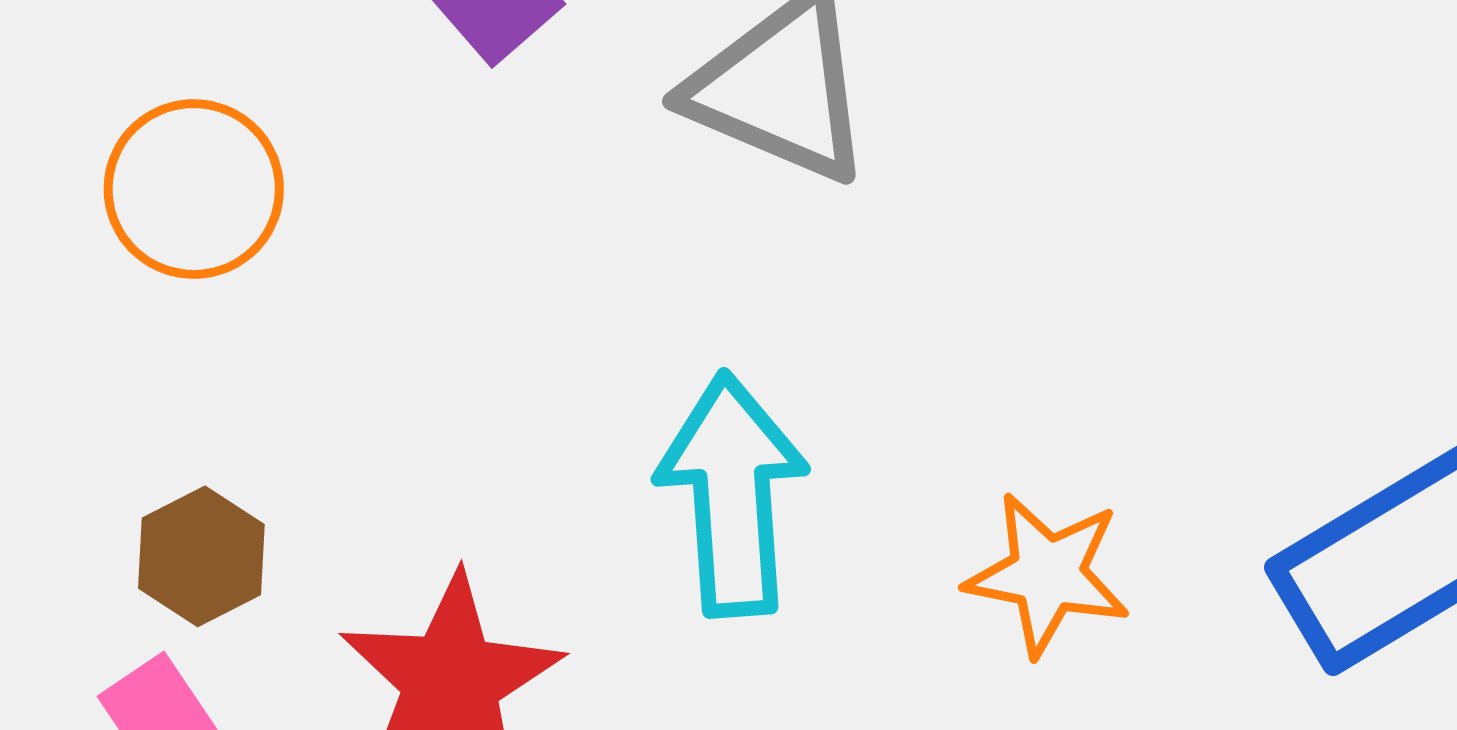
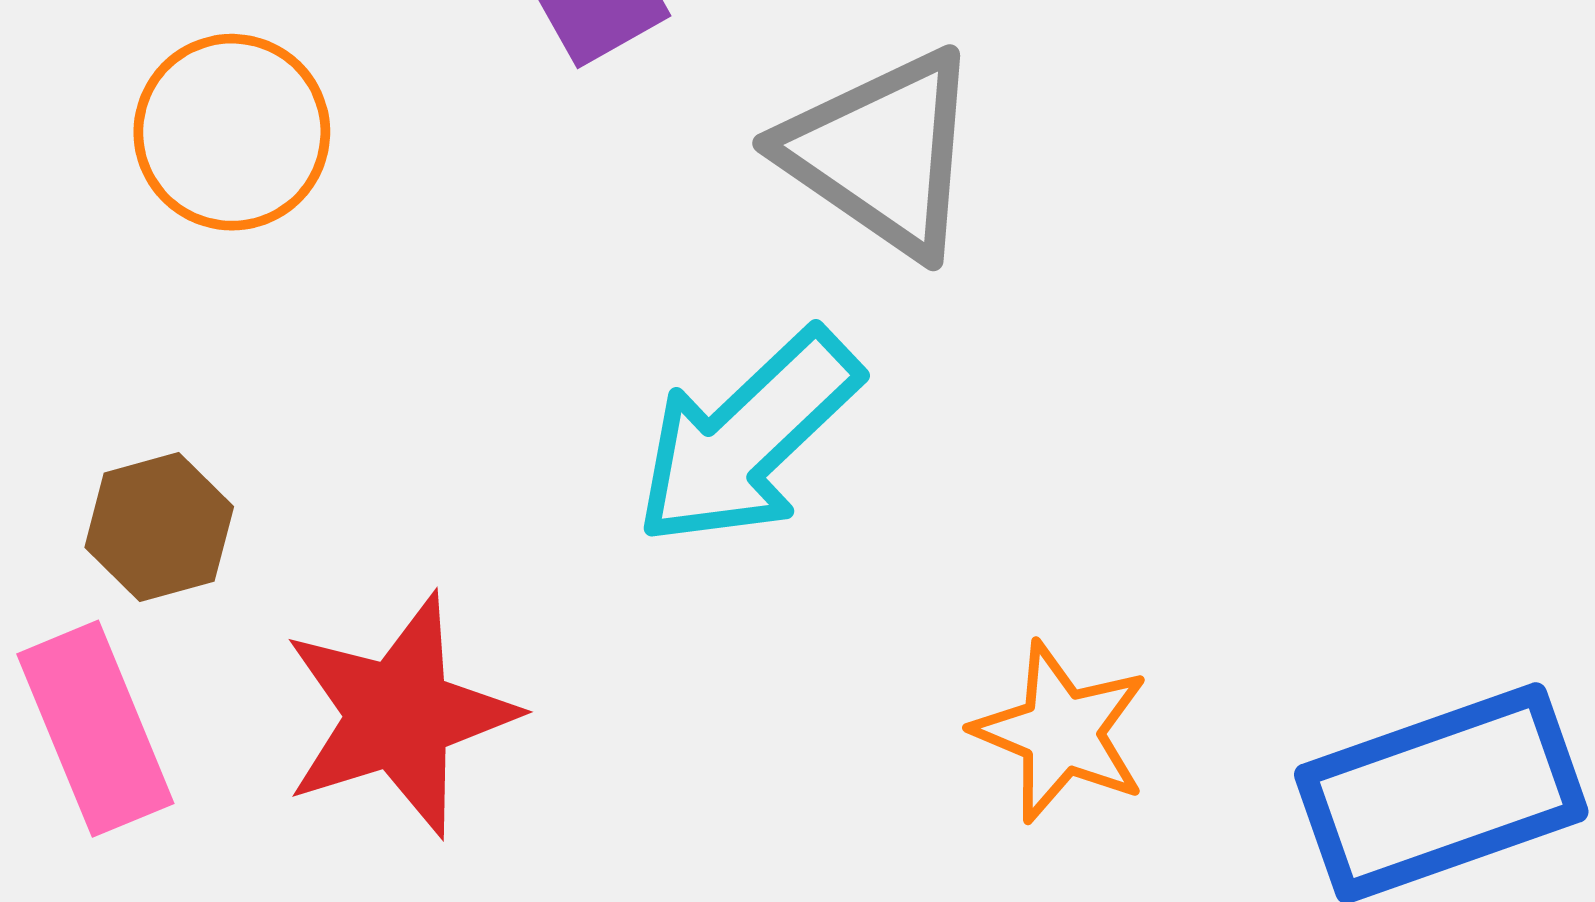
cyan arrow: (732, 495) -> (747, 438), moved, turned -141

